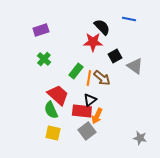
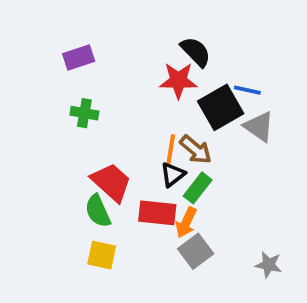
blue line: (129, 19) -> (247, 90), moved
black square: (115, 56) -> (221, 107), size x1.6
green cross: (44, 59) -> (84, 113), turned -32
green rectangle: (76, 71) -> (198, 188), moved
black triangle: (90, 100) -> (173, 175), moved
gray square: (87, 131) -> (196, 251), moved

